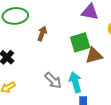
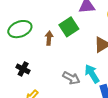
green square: (80, 42) -> (69, 27), moved

